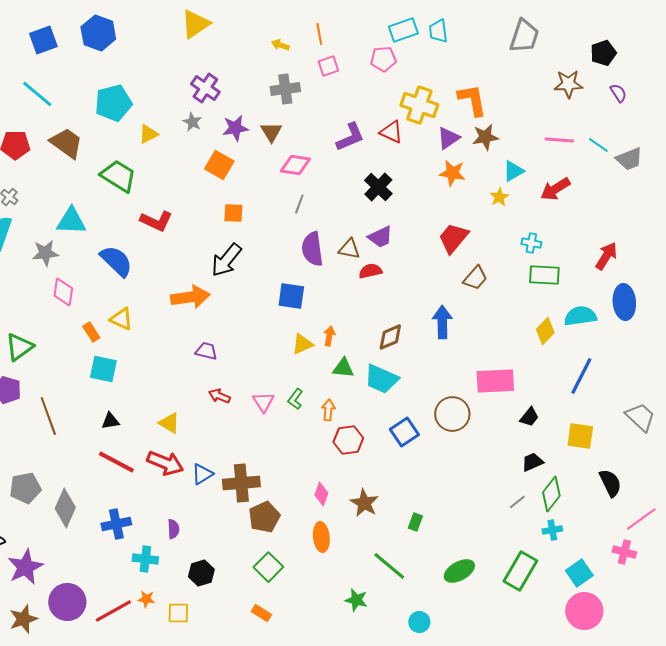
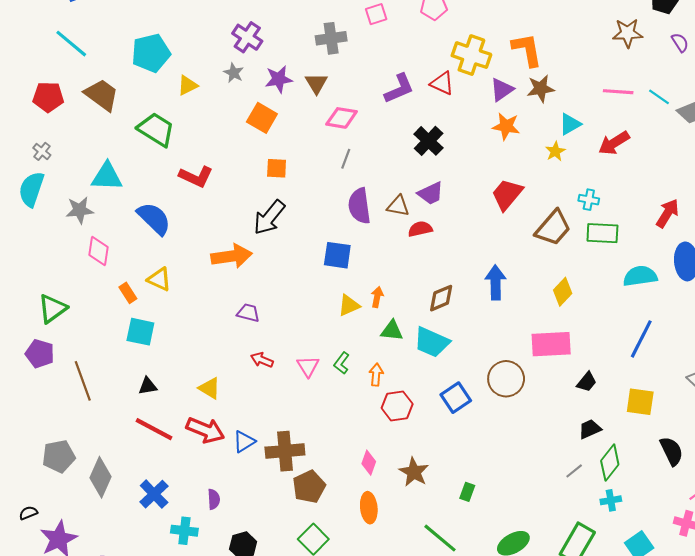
brown trapezoid: (475, 278) -> (553, 228), moved, size x1.4
yellow diamond: (545, 331) -> (563, 292), moved
blue cross: (116, 524) -> (154, 494), turned -32

